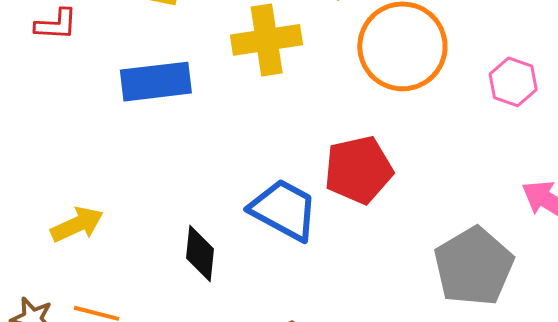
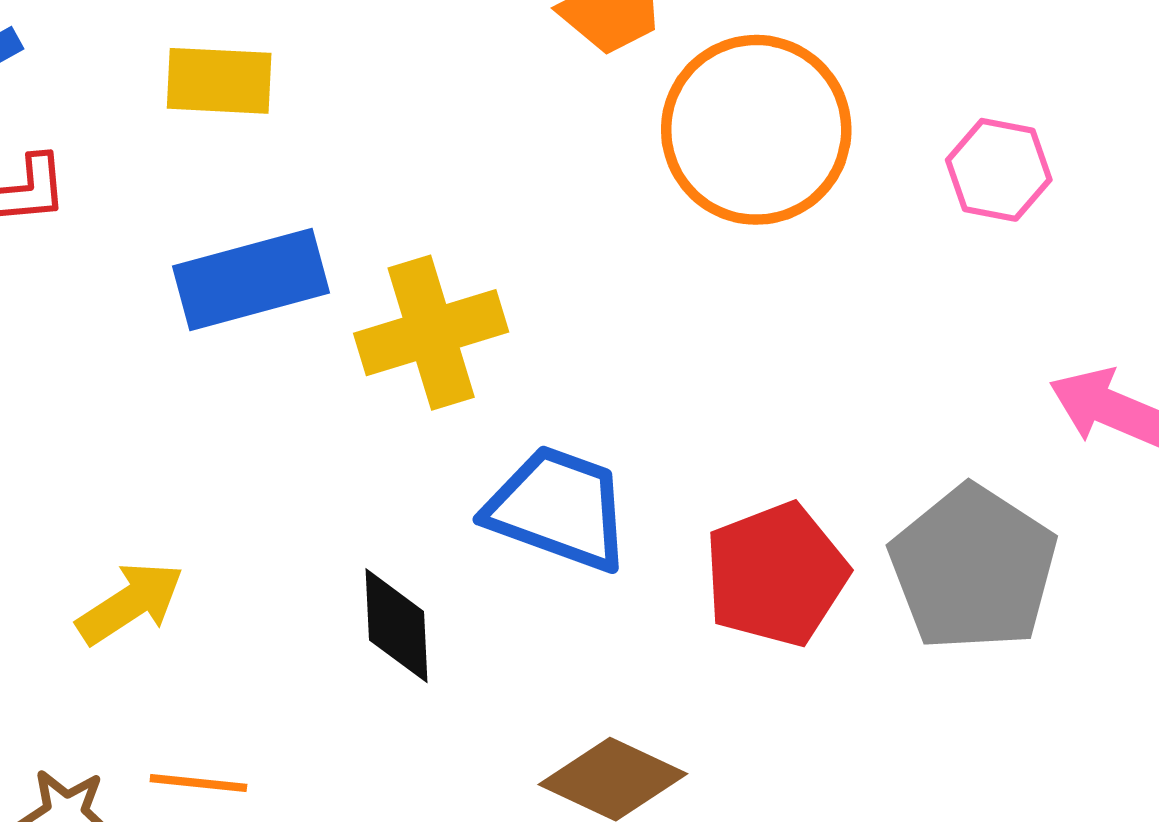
yellow cross: (267, 40) -> (431, 333), moved
red pentagon: (358, 170) -> (776, 574), moved

